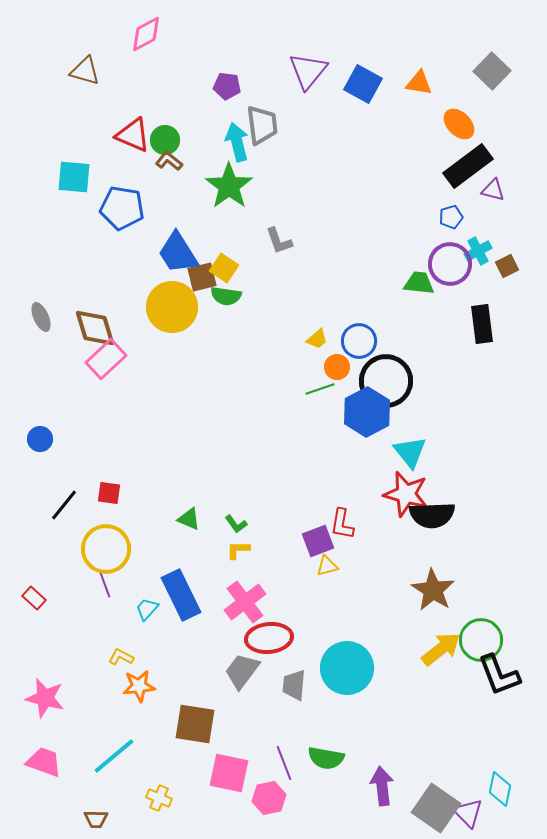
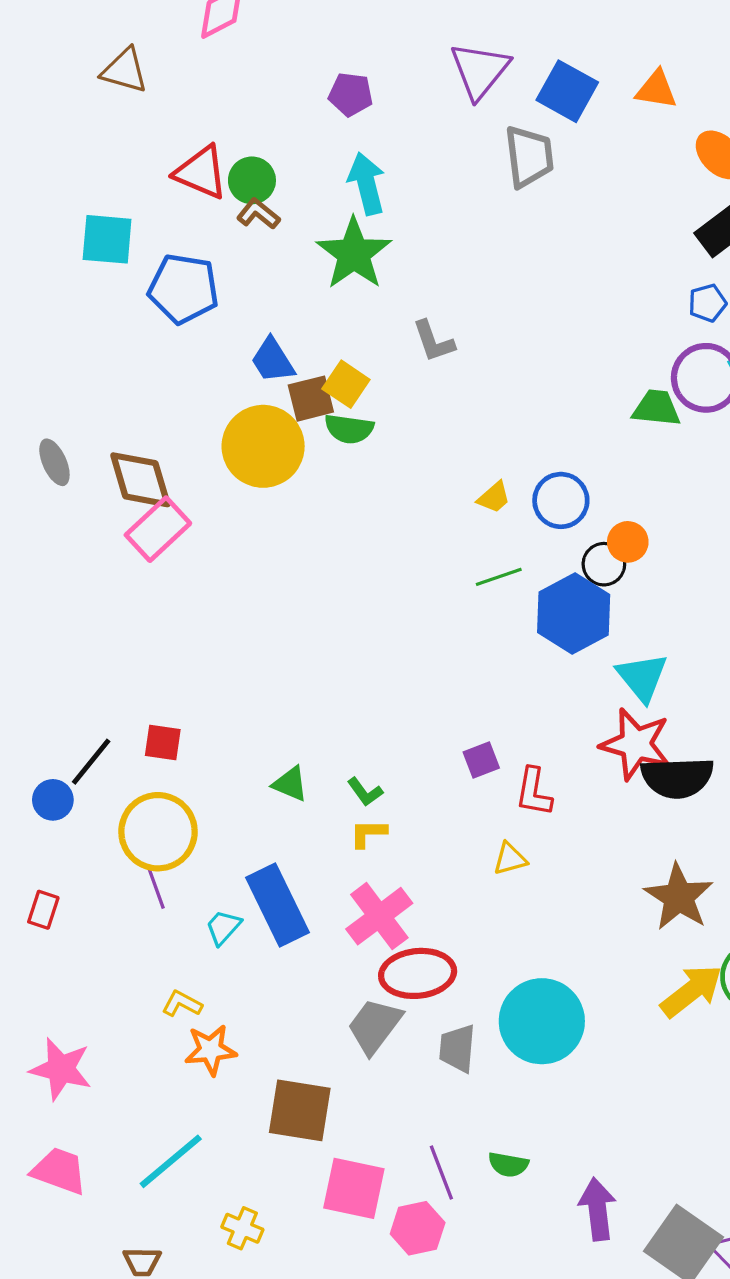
gray trapezoid: (262, 125) -> (529, 156), moved
blue trapezoid: (178, 253) -> (273, 360), size x0.7
orange circle: (337, 367) -> (628, 542), moved
black circle: (386, 381) -> (604, 564), size x0.5
blue circle: (40, 439) -> (53, 800), moved
purple square: (318, 541) -> (481, 760), moved, size x0.7
red rectangle: (34, 598) -> (43, 910), turned 65
green semicircle: (326, 758) -> (508, 1165), size x0.7

